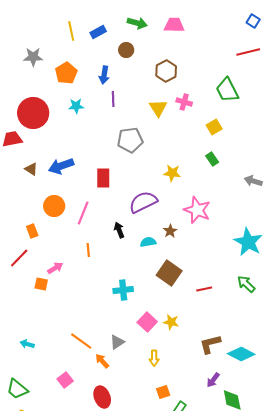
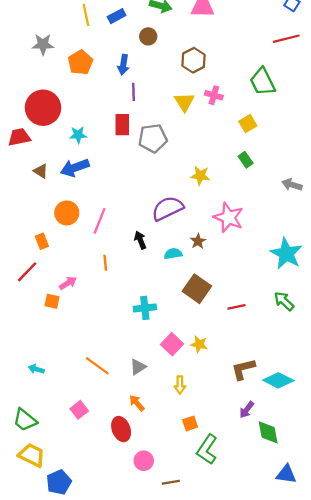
cyan star: (76, 106) -> (78, 135), moved
red rectangle: (103, 178) -> (122, 125), moved
orange arrow: (102, 361) -> (137, 403), moved

